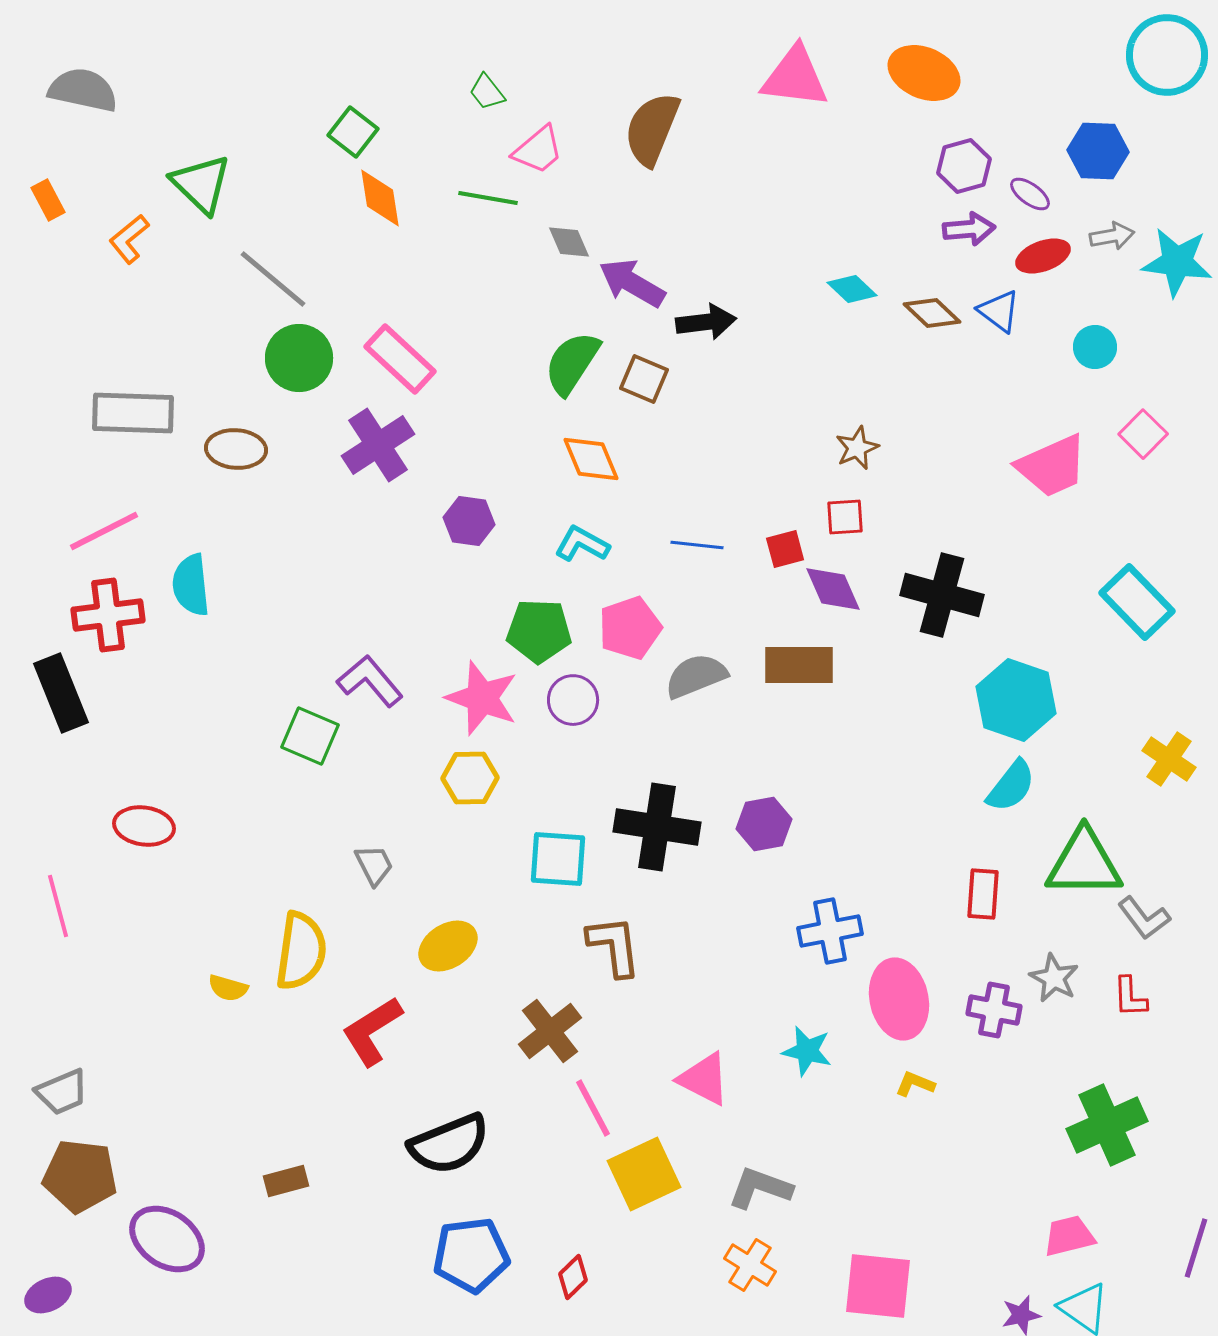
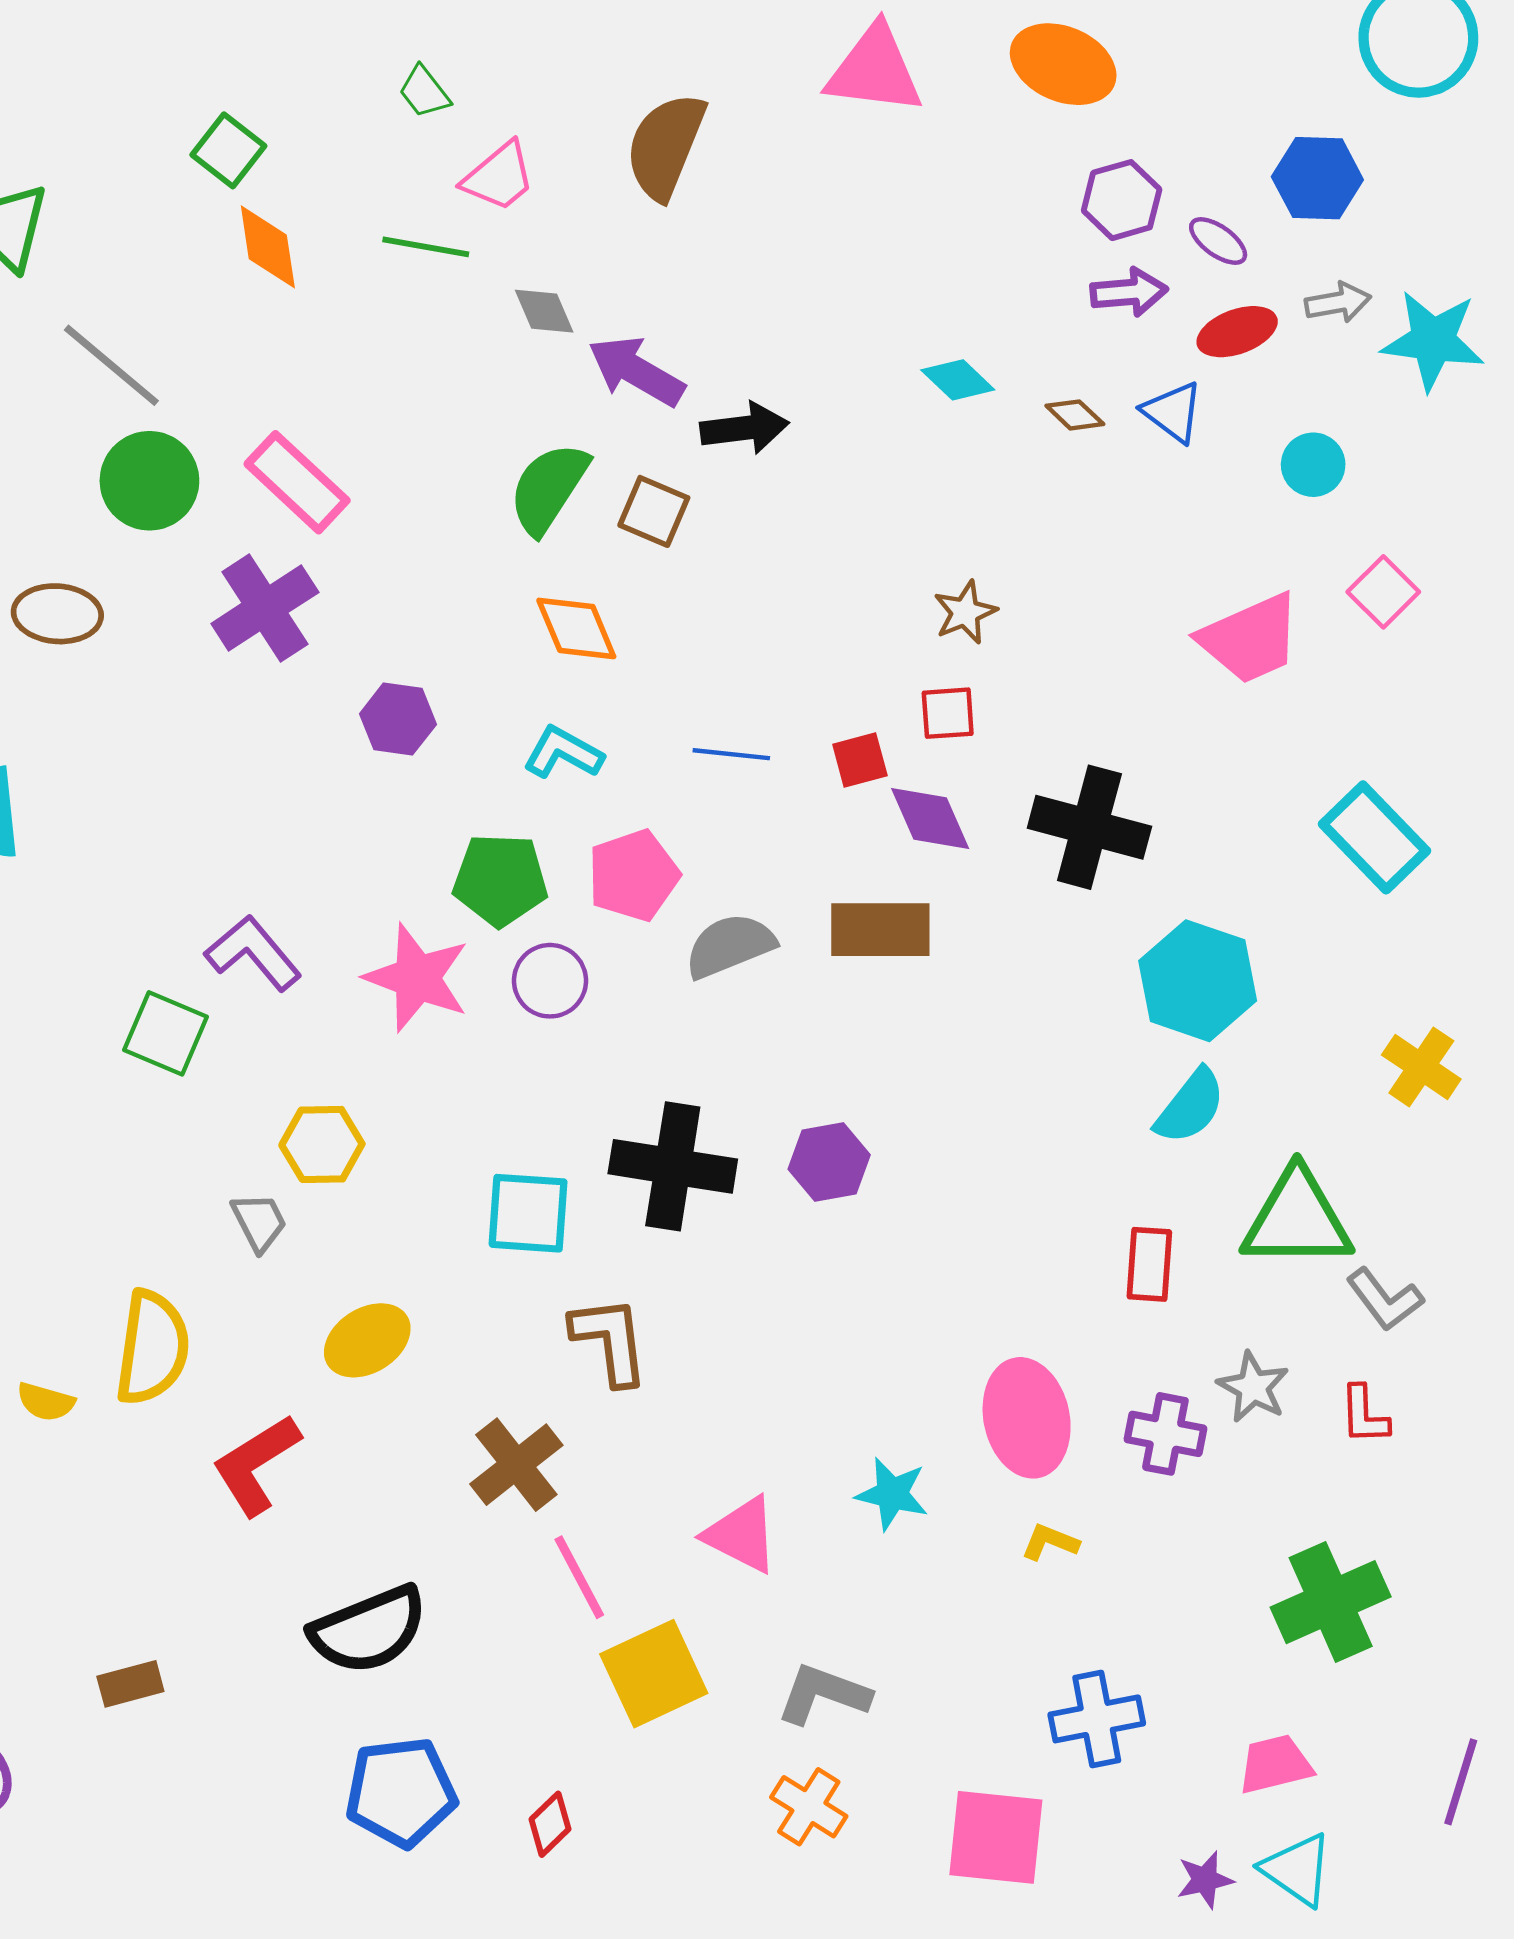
brown diamond: (932, 313) -> (1075, 415), size x0.7
yellow hexagon: (470, 778) -> (322, 1144), moved
blue cross: (830, 931) -> (1097, 1719), moved

